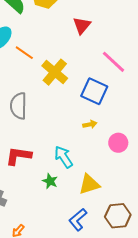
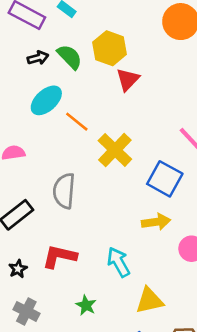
red triangle: (82, 25) -> (128, 79), moved
yellow arrow: (90, 124) -> (156, 222), size x1.5
green star: (50, 181) -> (86, 305), moved

